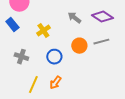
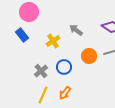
gray arrow: (74, 18) -> (76, 30), moved
gray cross: (21, 57) -> (41, 71), moved, turned 32

